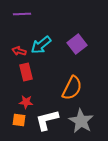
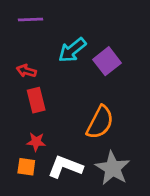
cyan arrow: (41, 45) -> (72, 50), moved
white L-shape: (47, 120) -> (65, 167), turned 35

